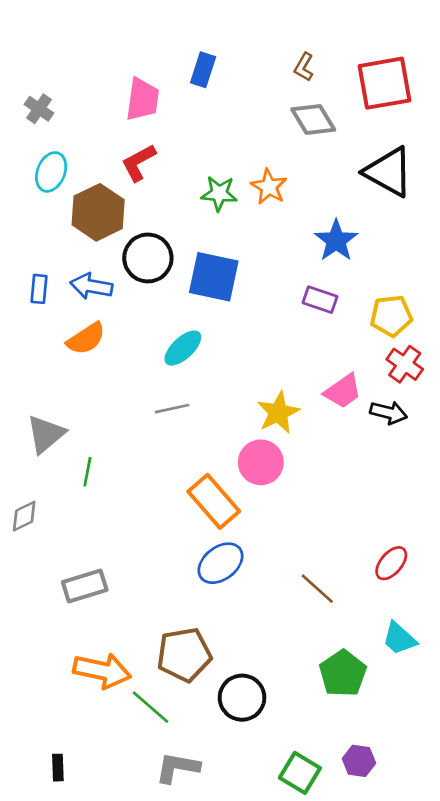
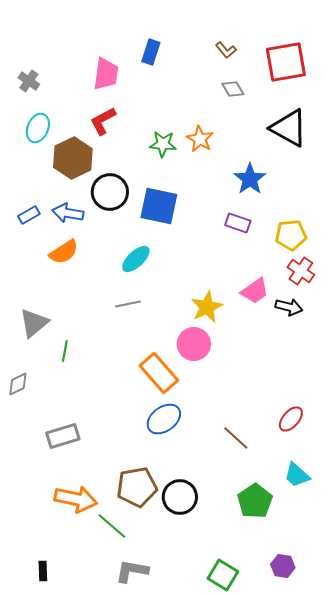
brown L-shape: (304, 67) -> (226, 50), turned -70
gray diamond: (313, 119) -> (233, 89), size x0.7
blue rectangle: (39, 289) -> (29, 215), turned 55
black circle: (242, 698) -> (180, 497), moved
purple hexagon: (359, 761) -> (283, 566), moved

